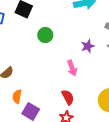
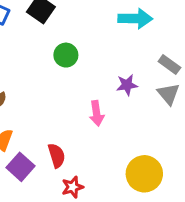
red semicircle: (68, 97) -> (57, 156), moved

